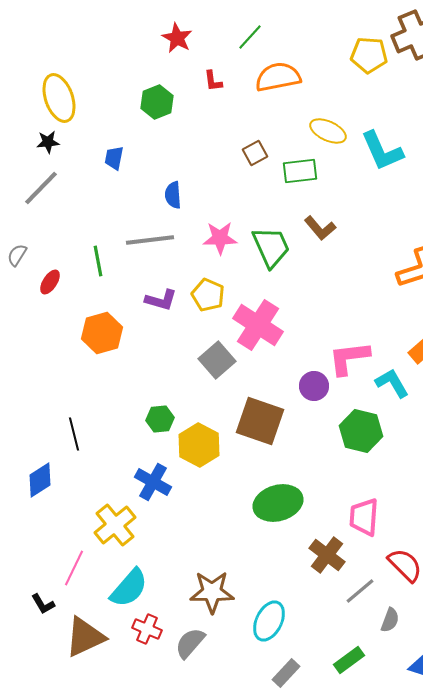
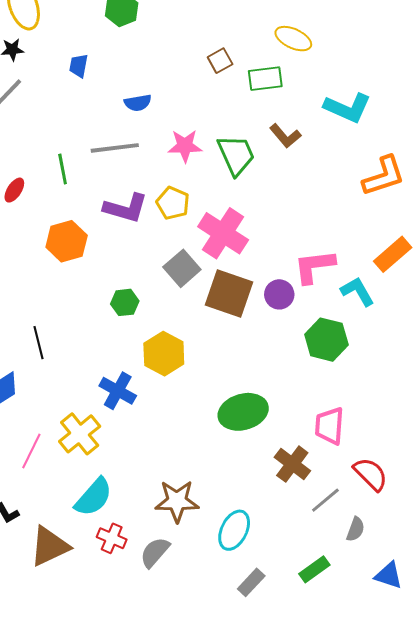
cyan L-shape: (382, 151) -> (347, 108), moved, turned -42
blue semicircle: (173, 195) -> (138, 103), turned -96
purple L-shape: (161, 300) -> (126, 208), size x1.4
green hexagon: (160, 419) -> (125, 302), moved
brown square: (260, 421) -> (229, 293), moved
pink line: (74, 568) -> (31, 451), moved

